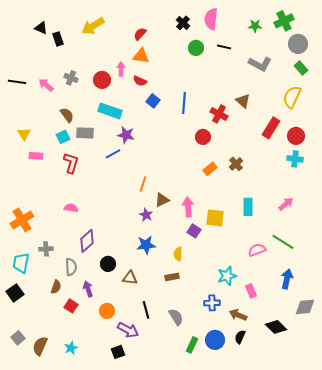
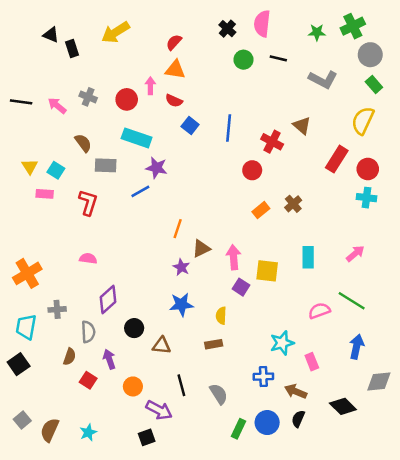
cyan square: (63, 137) -> (56, 170), moved, turned -32

